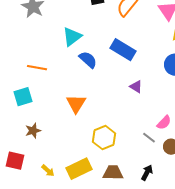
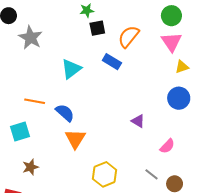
blue rectangle: (123, 50) -> (112, 62), moved, size x0.7
blue semicircle: (88, 60) -> (65, 113), moved
pink semicircle: (164, 123) -> (167, 146), moved

